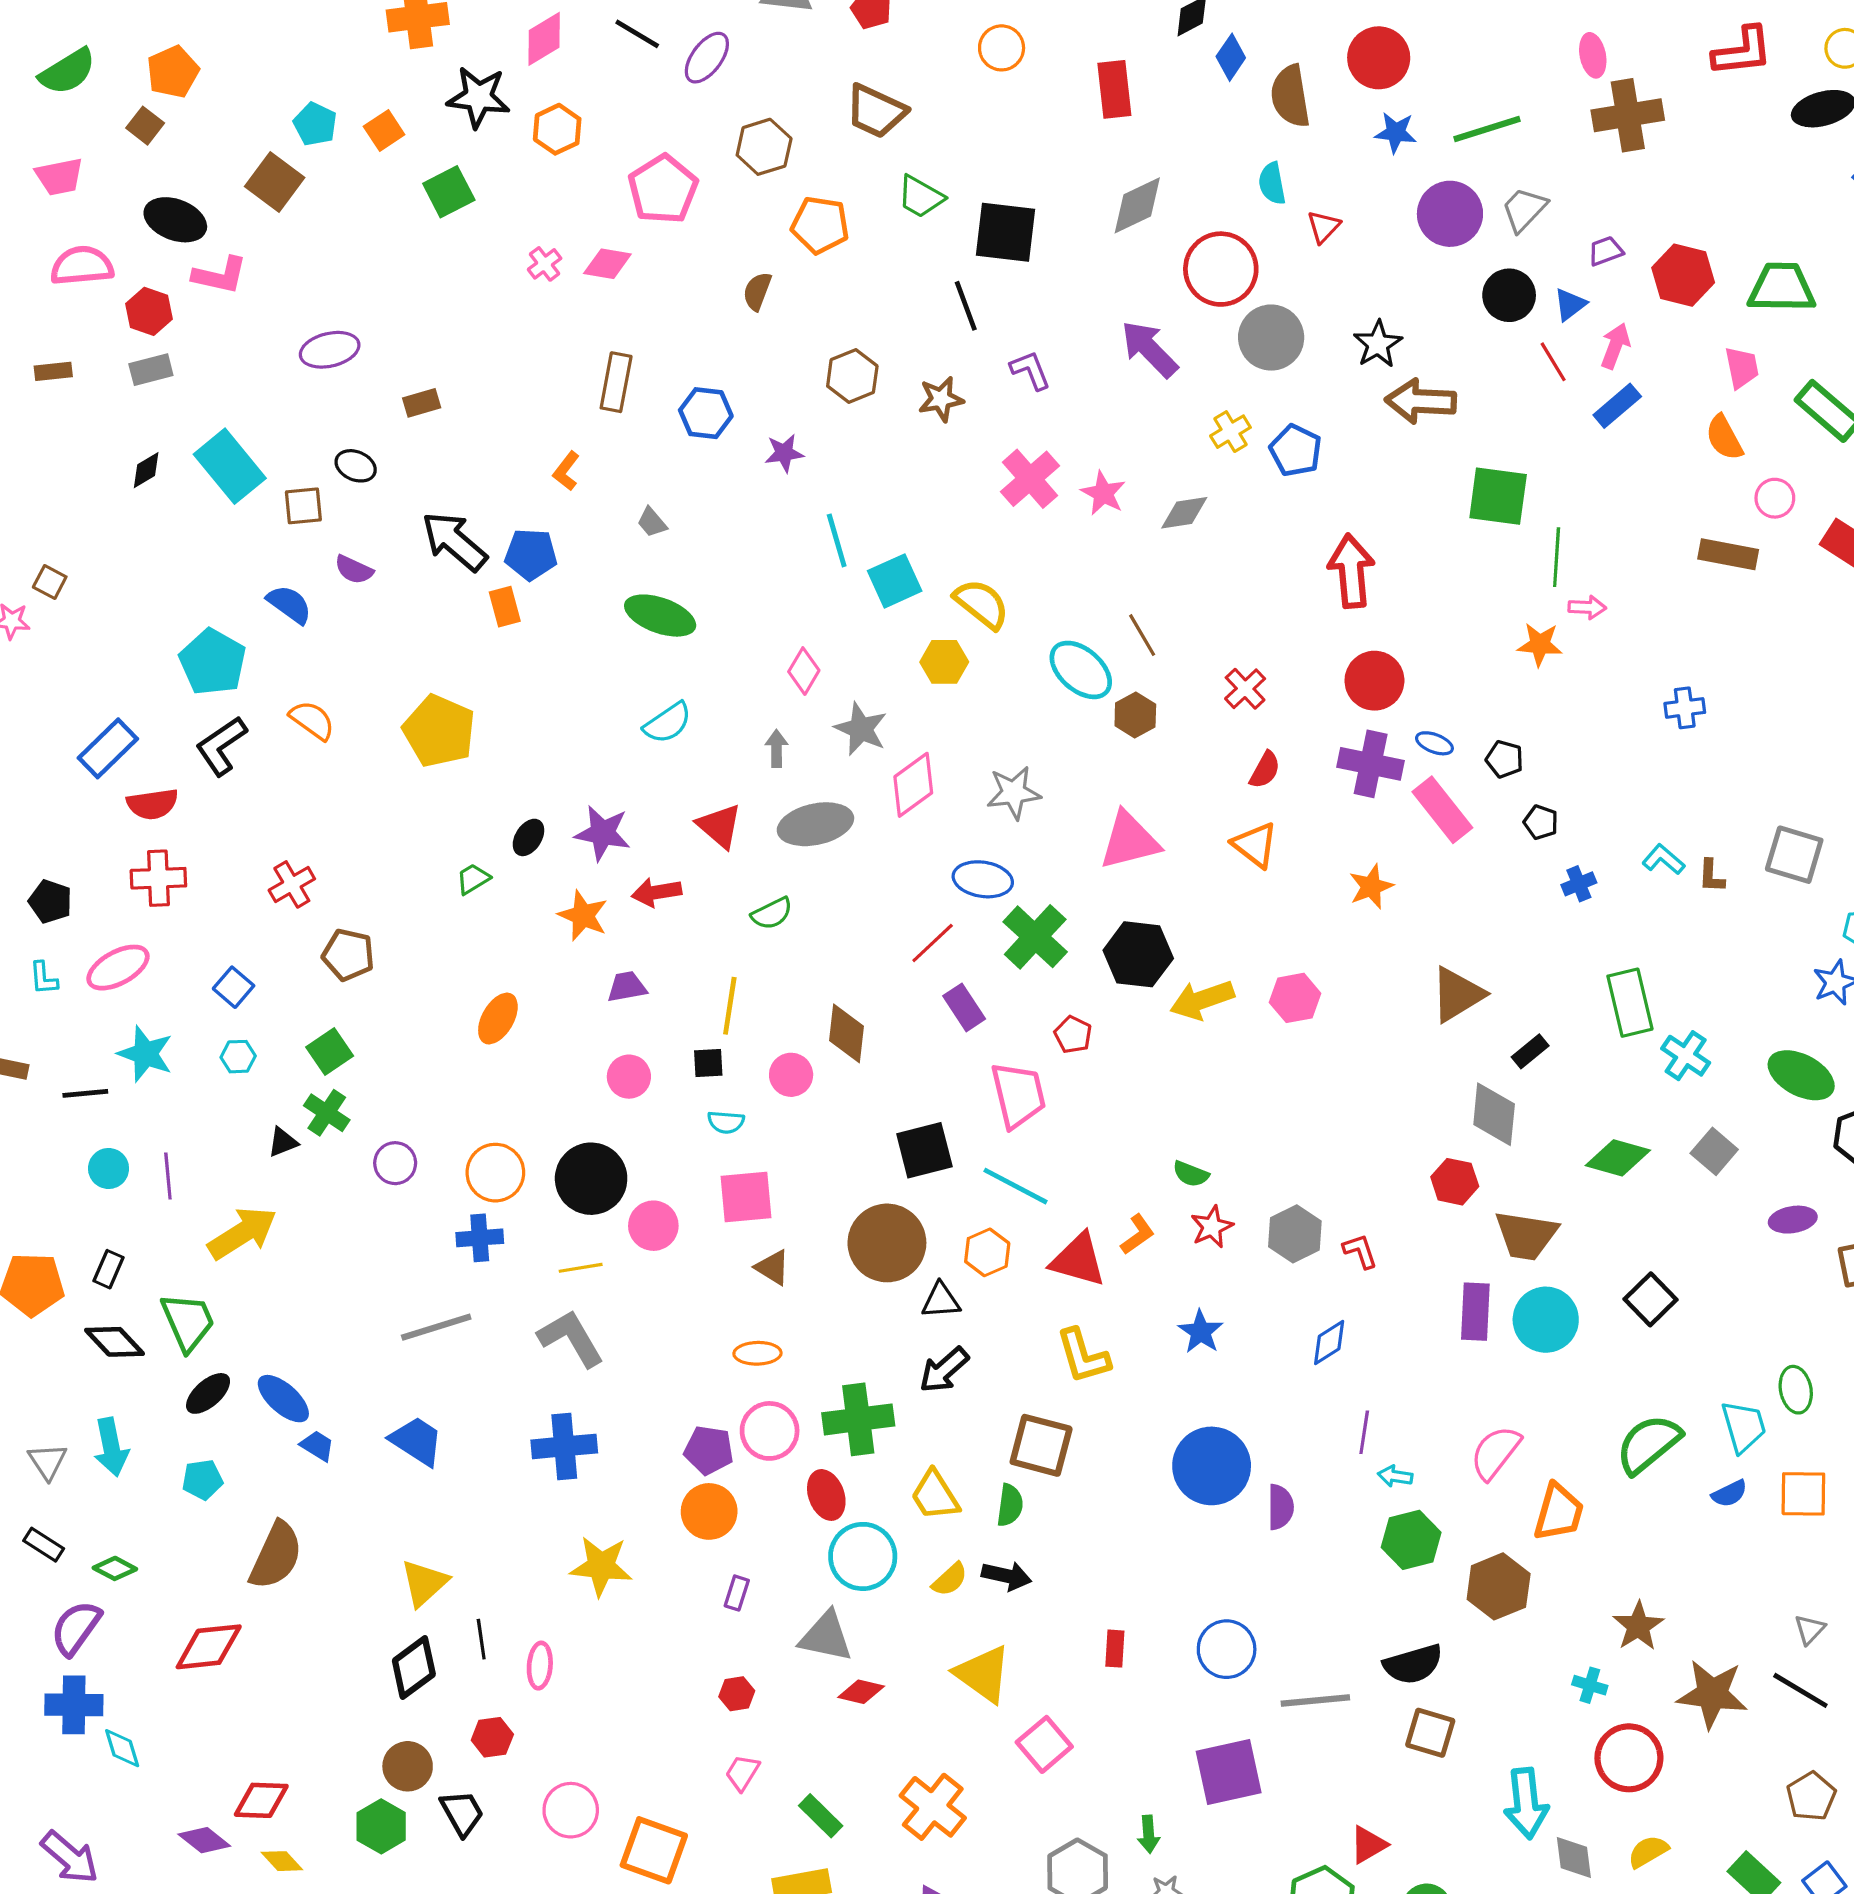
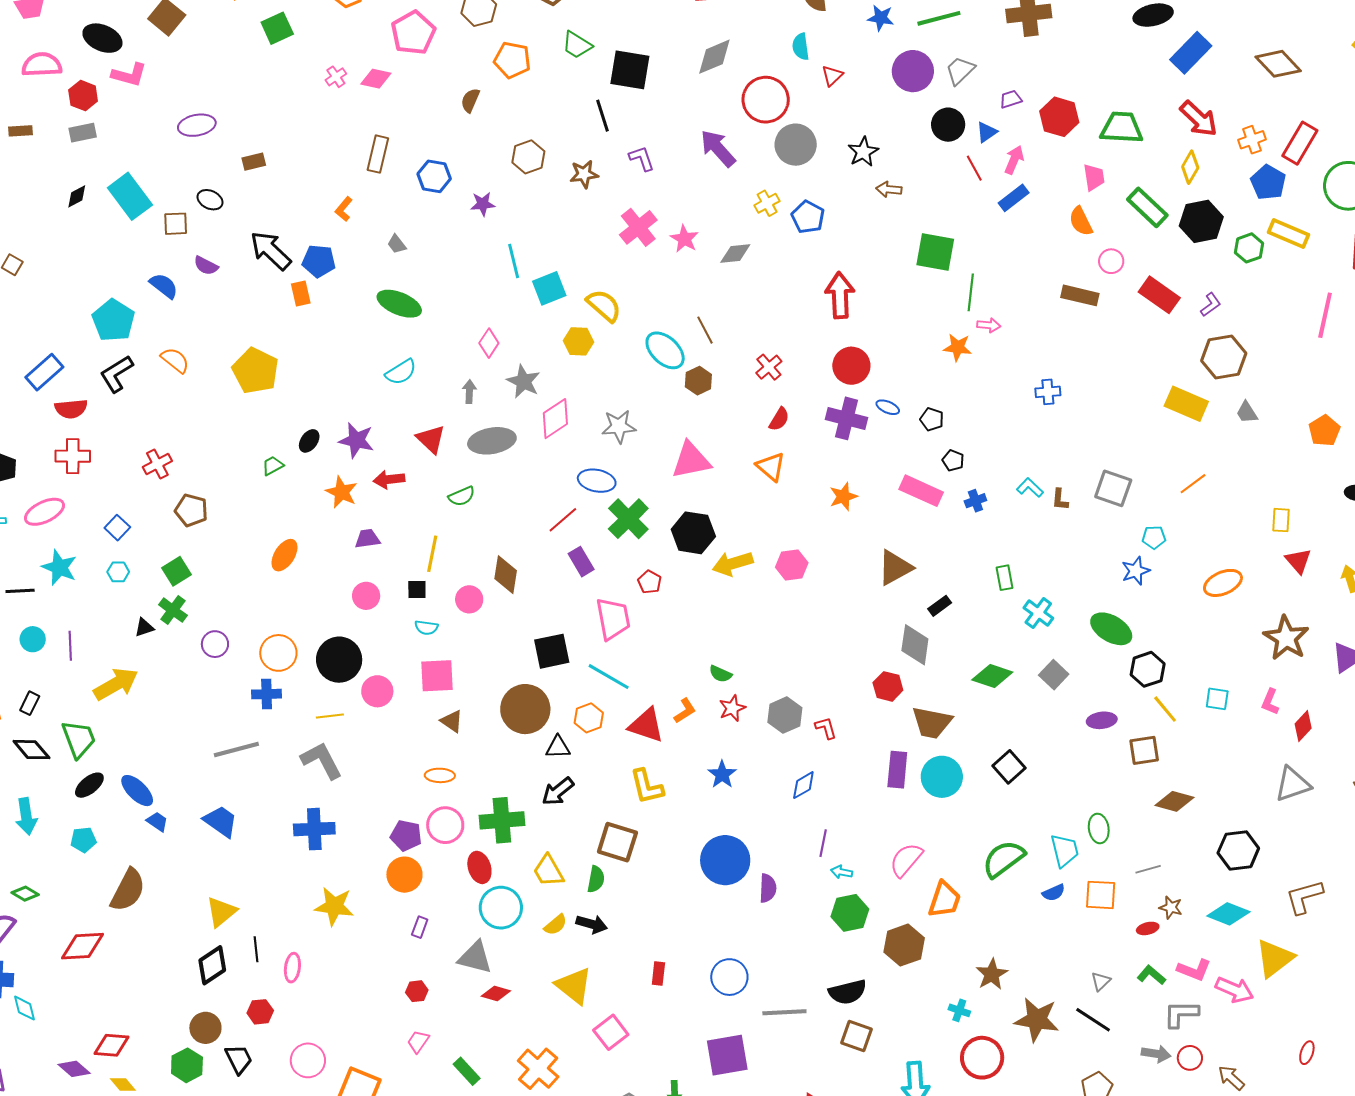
brown arrow: (1421, 401) -> (889, 189), size x0.6
pink rectangle: (1442, 810) -> (921, 491), moved, turned -30
green rectangle: (1630, 1003) -> (1004, 578), size x0.6

